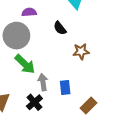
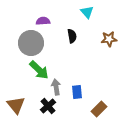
black semicircle: (60, 28) -> (72, 36), turned -152
brown star: (81, 51) -> (109, 39), moved

